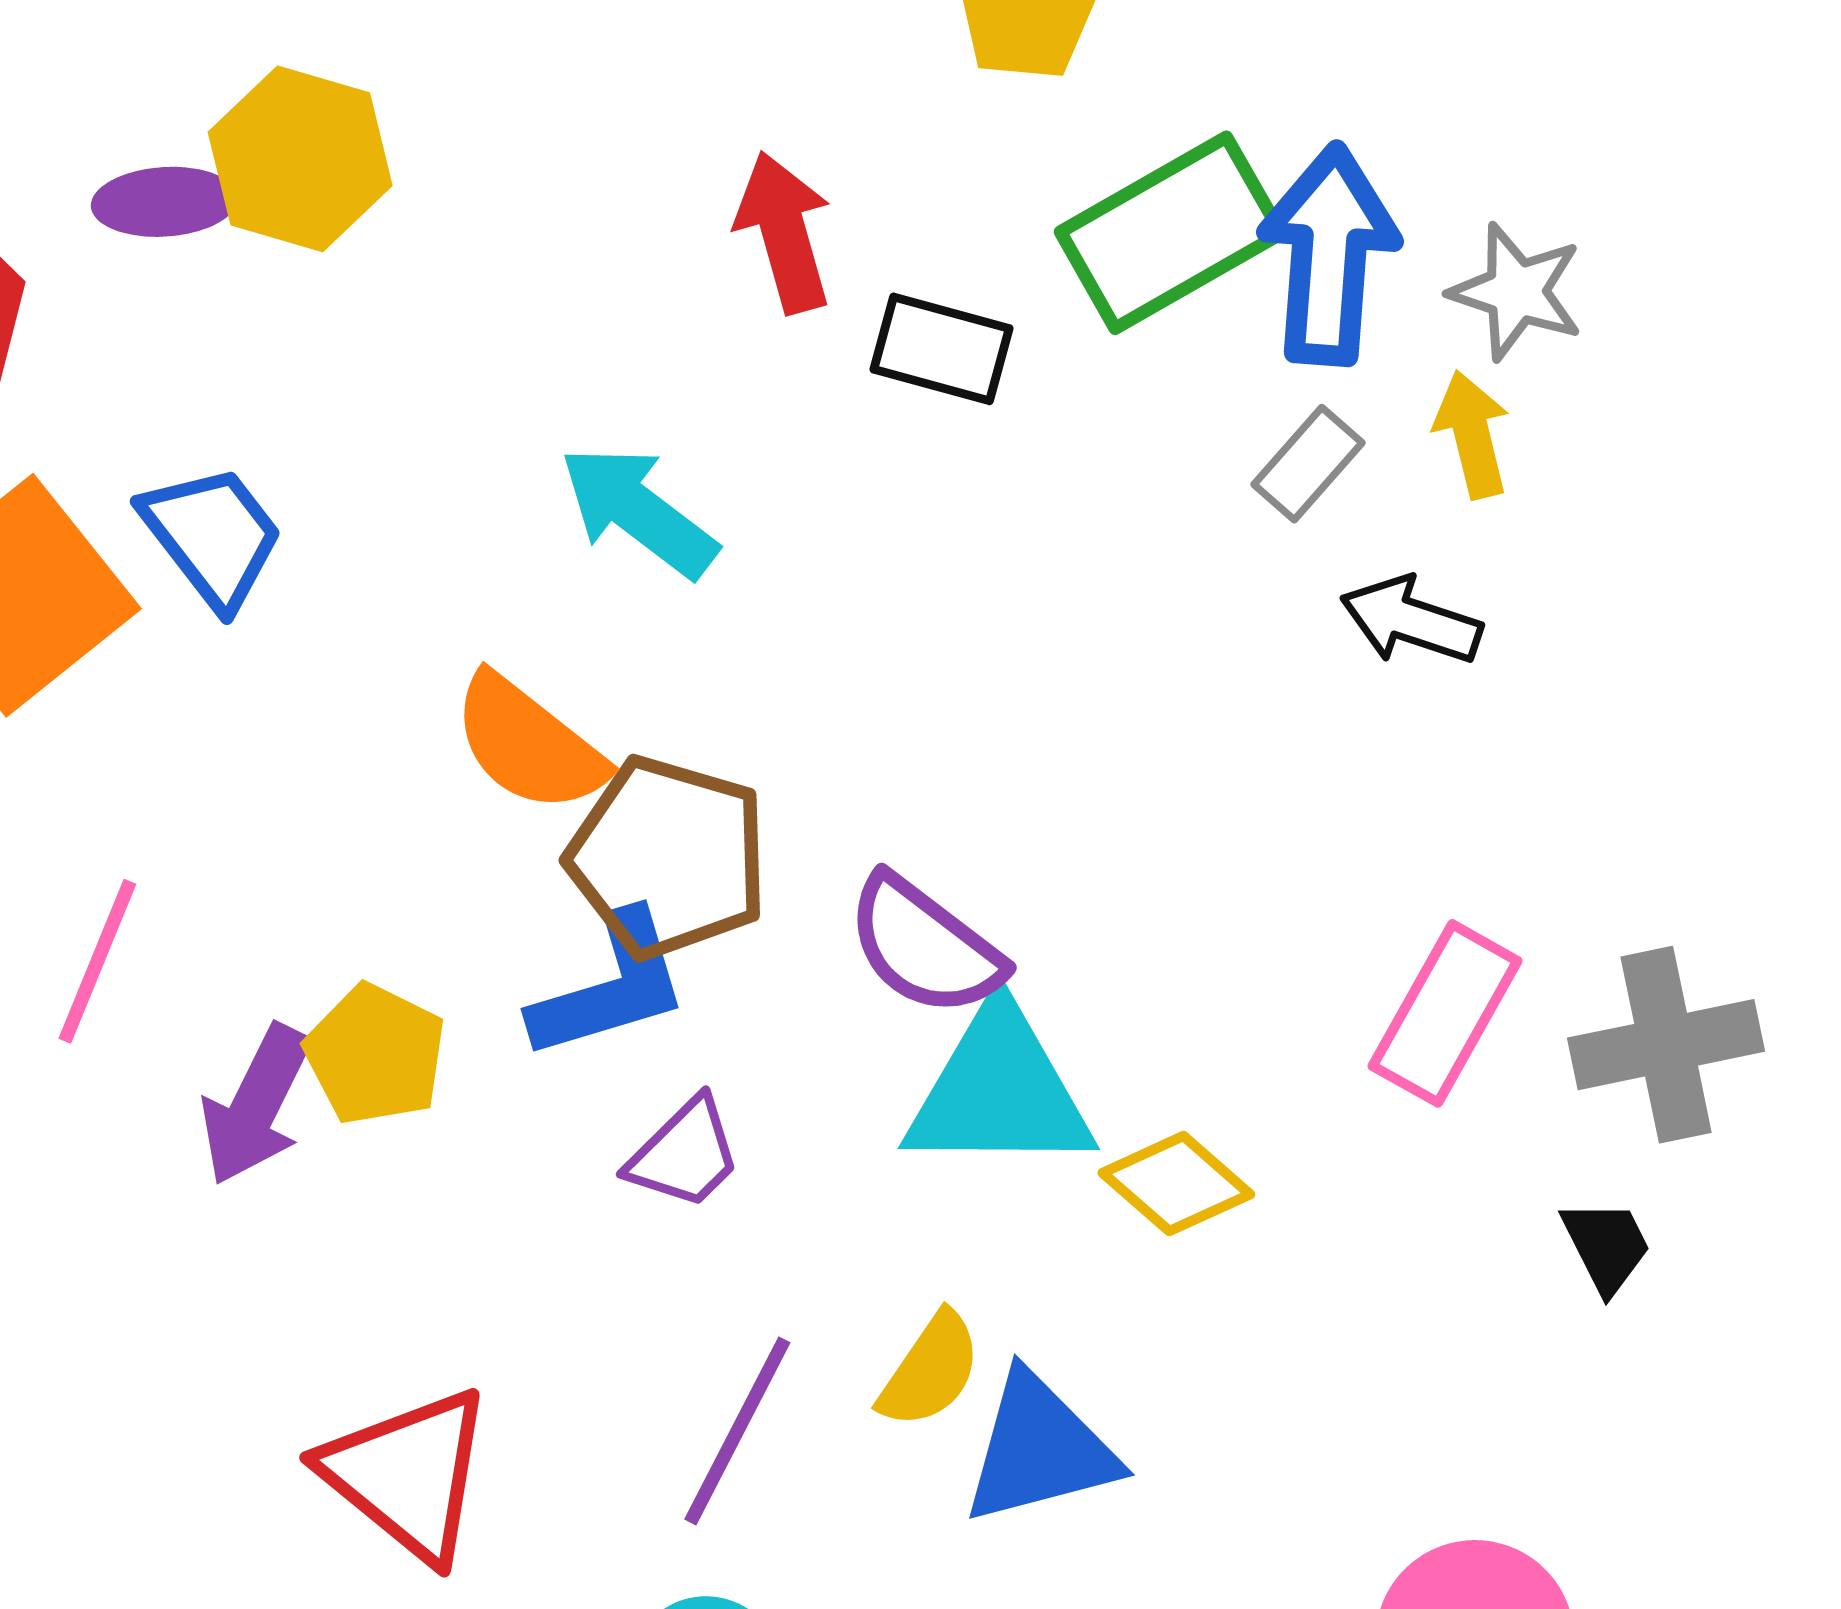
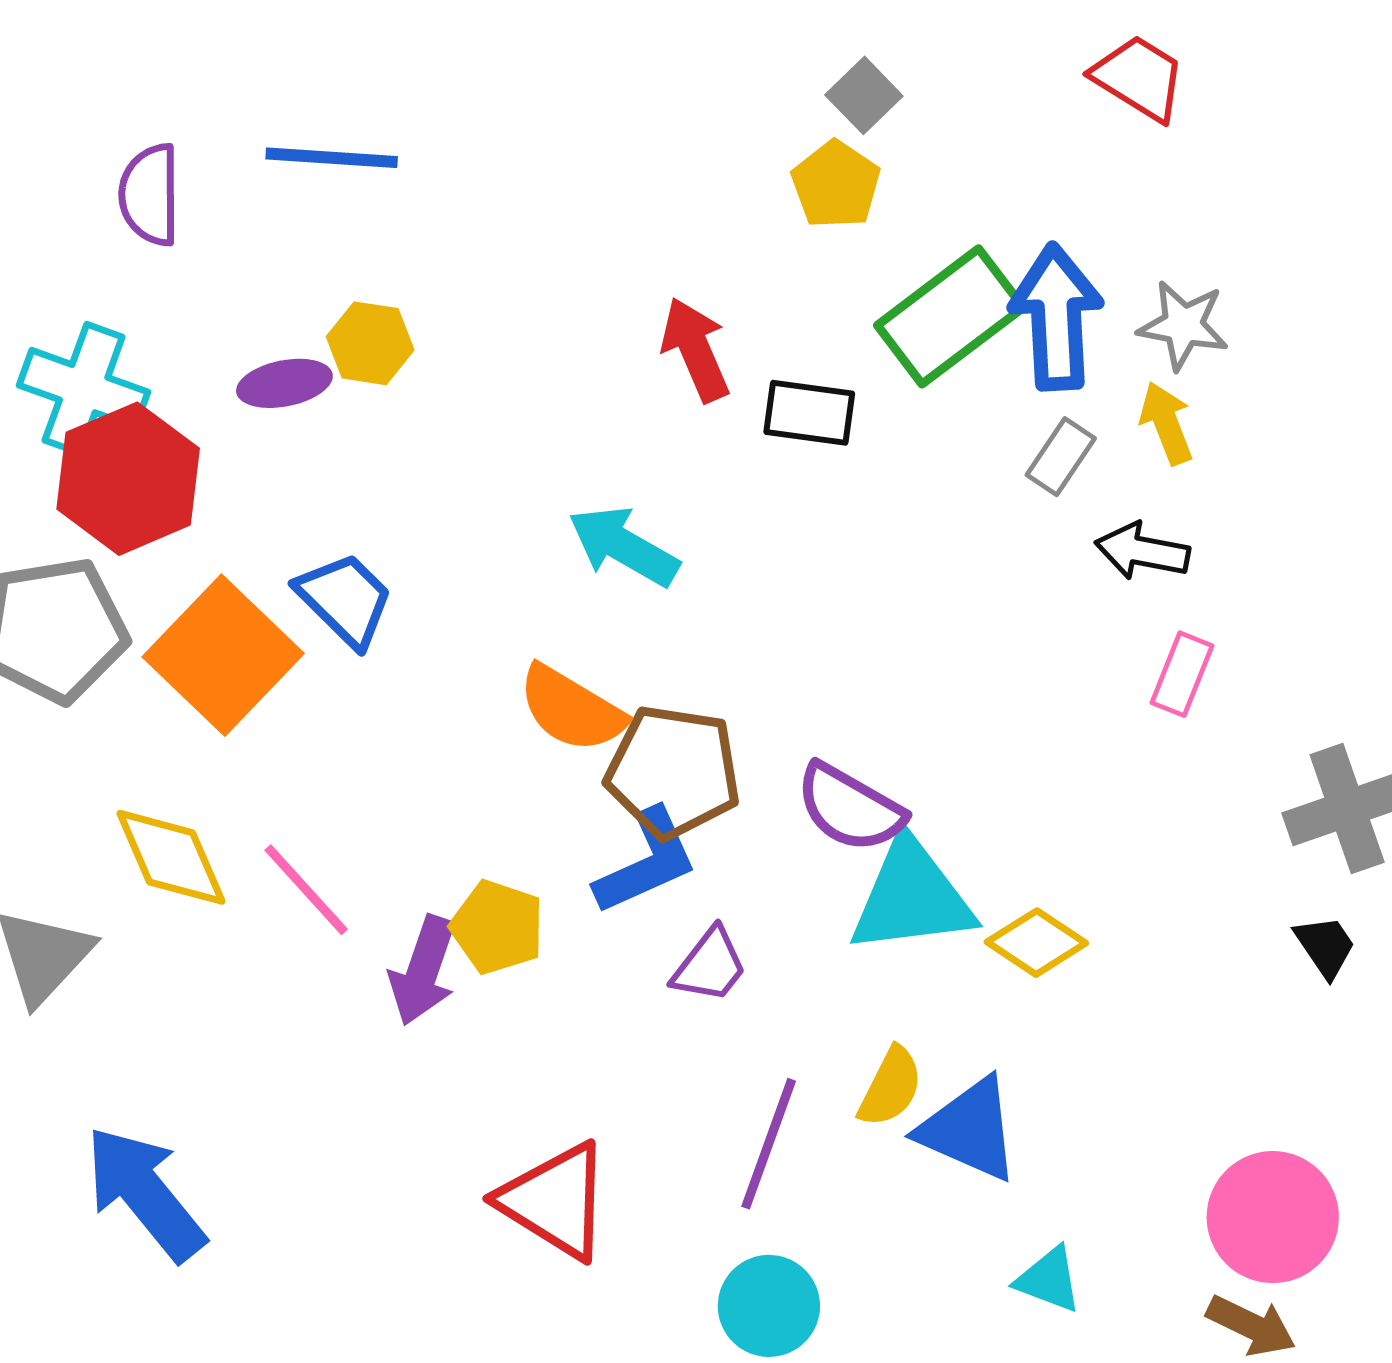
yellow hexagon: (300, 159) -> (370, 343), size x0.7
pink line: (97, 961) -> (306, 890), turned -57
pink rectangle: (1445, 1013) -> (1182, 674), moved, size x0.7
blue triangle: (1040, 1449) -> (969, 1129), turned 46

